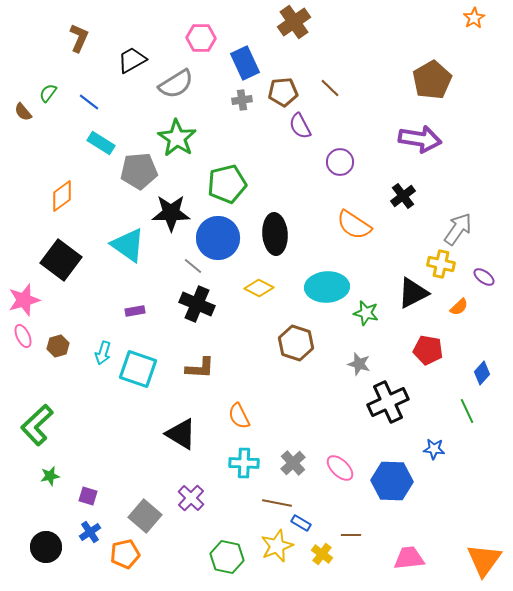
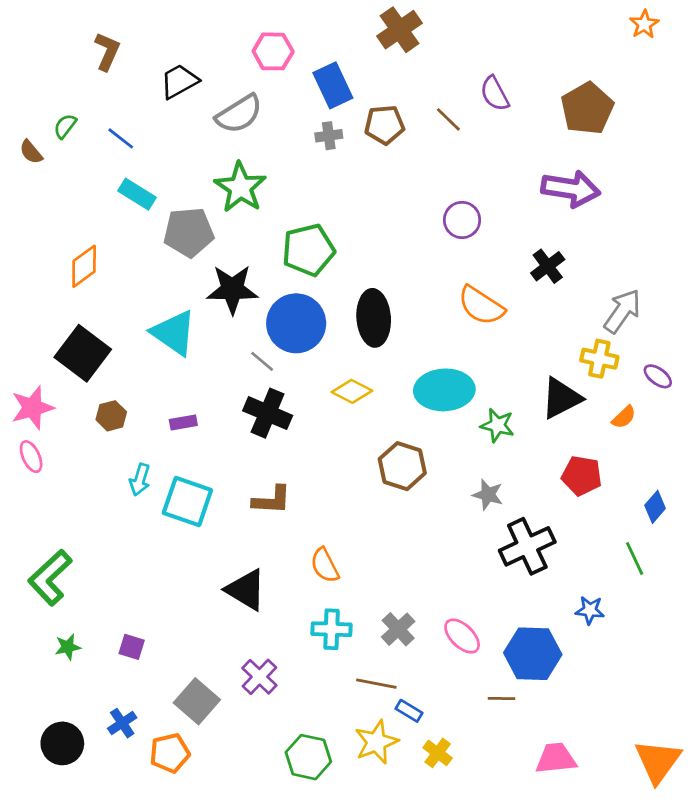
purple semicircle: (300, 126) -> (495, 94), moved
brown hexagon: (58, 346) -> (111, 416), moved
purple square: (88, 496) -> (132, 647), moved
brown line: (351, 535) -> (501, 699), moved

